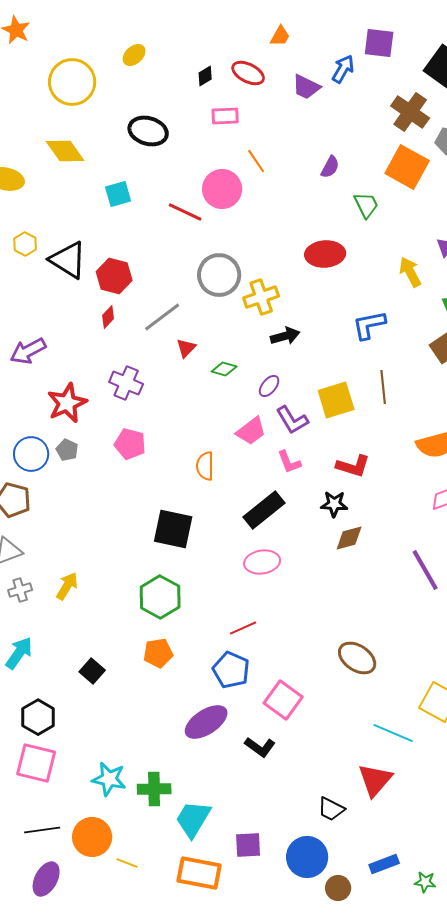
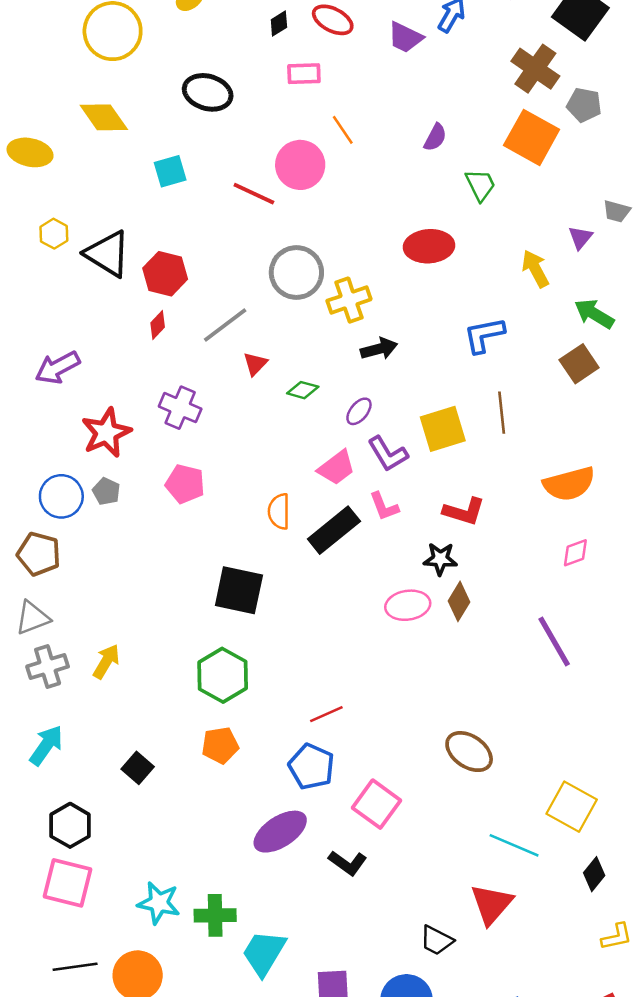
black rectangle: (264, 510) -> (334, 530), moved
brown diamond: (349, 538) -> (459, 601), turned -44
pink ellipse: (262, 562) -> (408, 605), moved
gray cross: (20, 590) -> (48, 666), size x1.4

